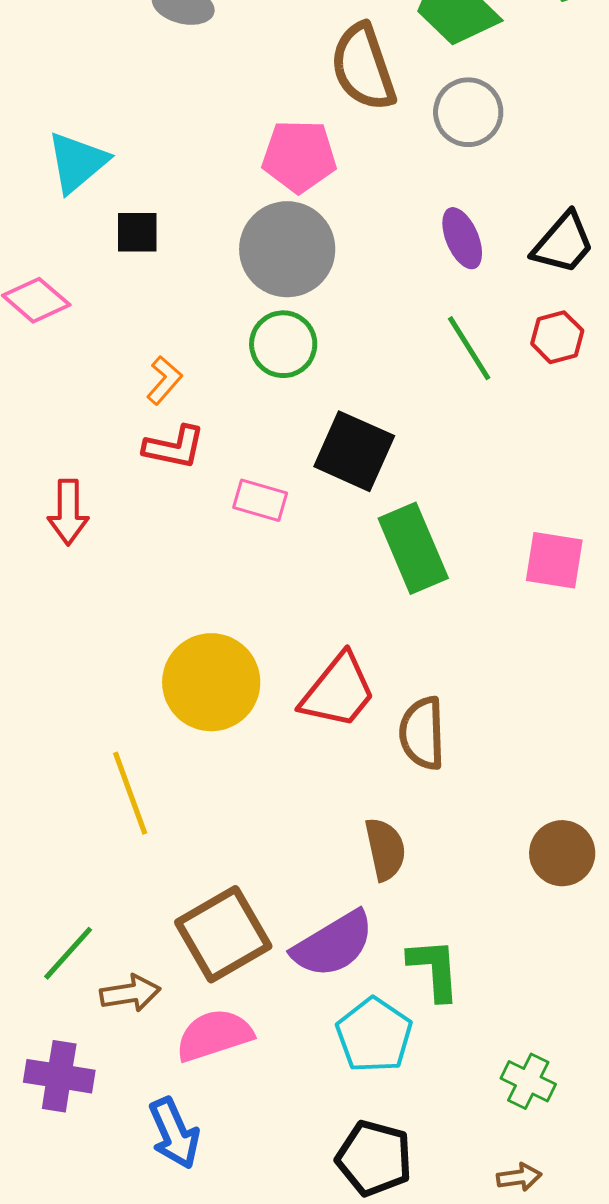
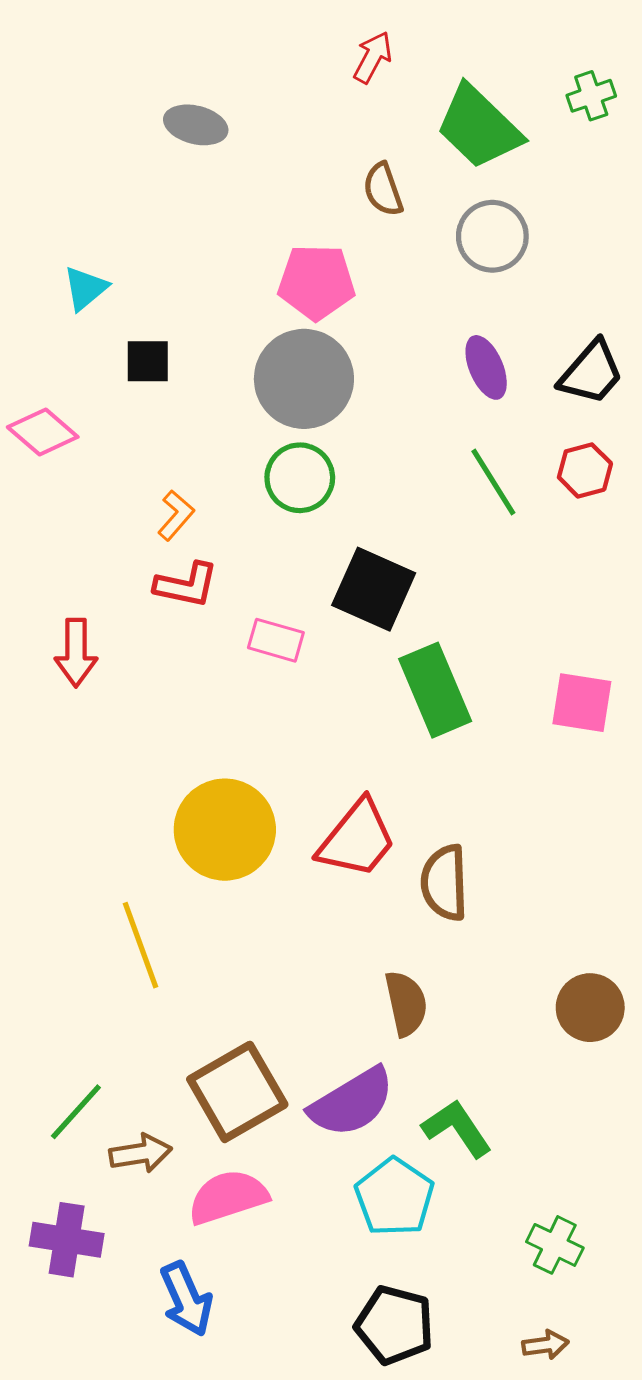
brown semicircle: (363, 67) -> (383, 189), size x0.6
cyan triangle: (77, 162) -> (85, 288), size x0.7
green L-shape: (434, 969) -> (457, 1128), turned -30

